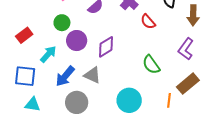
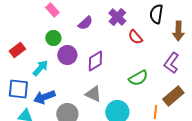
green semicircle: (151, 65) -> (138, 78), turned -84
gray triangle: (92, 75) -> (93, 94), moved
blue arrow: (65, 76) -> (44, 97), moved, turned 30

